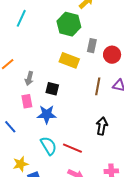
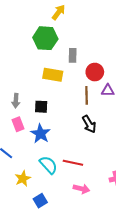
red circle: (112, 55) -> (95, 72), moved
blue star: (47, 114) -> (40, 134), turned -30
black arrow: (102, 126) -> (89, 124), moved, turned 150
yellow star: (21, 164) -> (23, 179), moved

